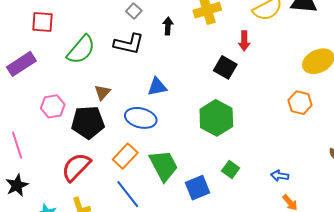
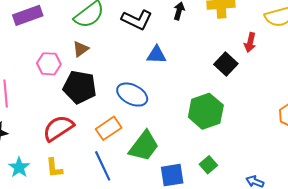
blue triangle: (157, 87) -> (156, 55), moved
brown triangle: (102, 92) -> (81, 49), moved
green trapezoid: (164, 166) -> (144, 146), turned 52

